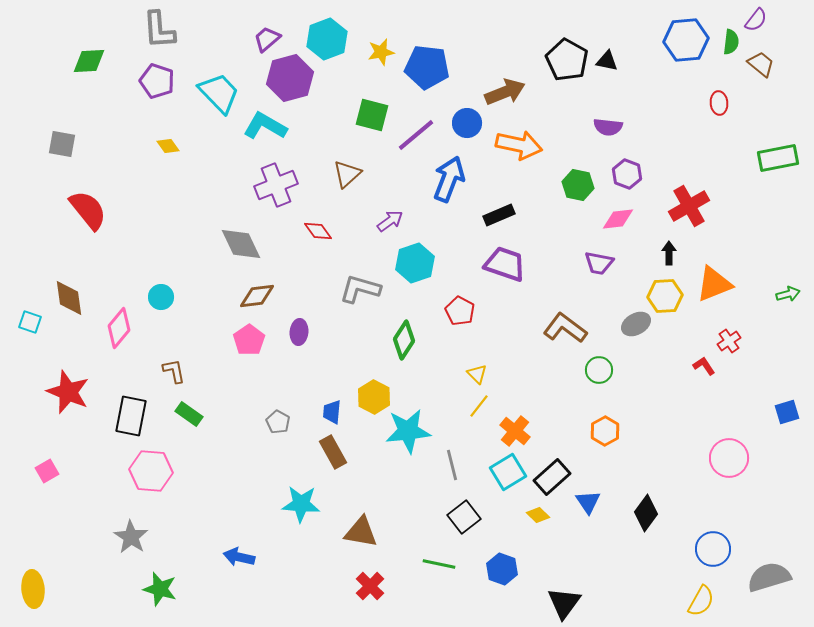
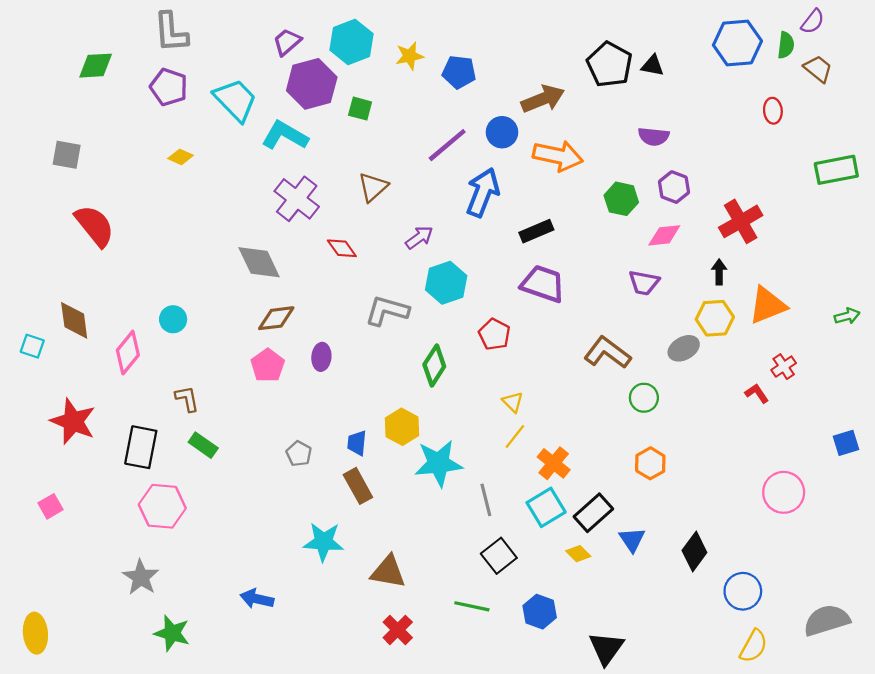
blue pentagon: (427, 67) -> (459, 72), size x0.7
green square: (372, 115) -> (360, 109), moved, size x0.7
yellow diamond: (168, 146) -> (181, 157), turned -30
purple cross: (276, 185) -> (297, 199), turned -30
blue circle: (713, 549) -> (743, 591), moved

